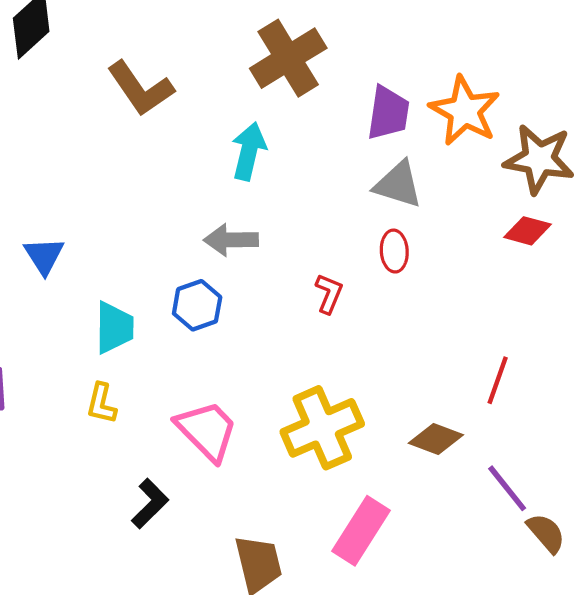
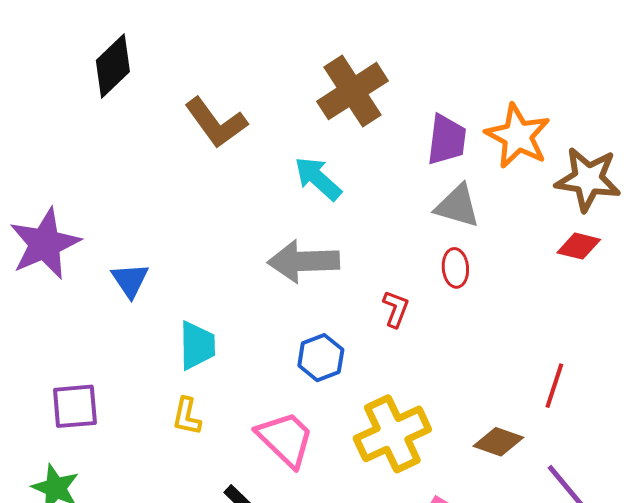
cyan arrow: (249, 151) -> (318, 179), turned -60
gray arrow: (231, 240) -> (303, 261), size x1.4
blue hexagon: (197, 305) -> (321, 358), moved

